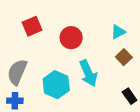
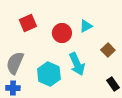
cyan triangle: (118, 32) -> (86, 26), moved

